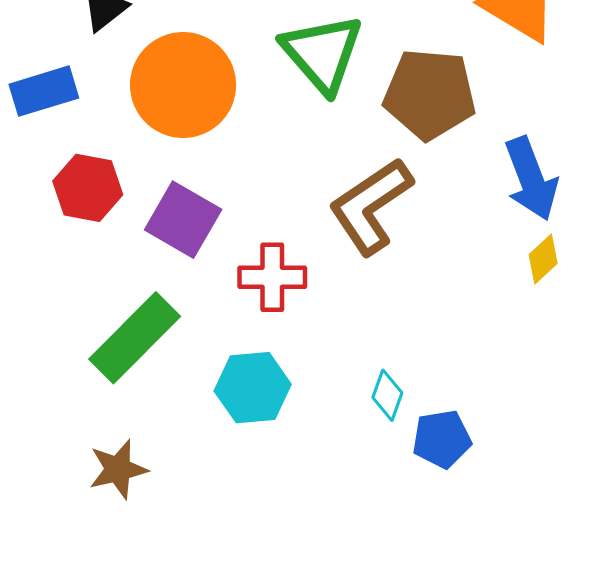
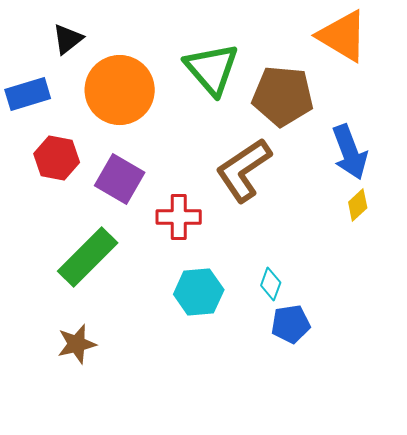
cyan hexagon: (253, 388) -> (199, 292), moved
cyan diamond: (387, 395) -> (271, 284), moved

